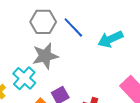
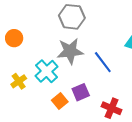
blue line: (73, 27) -> (103, 62), moved

